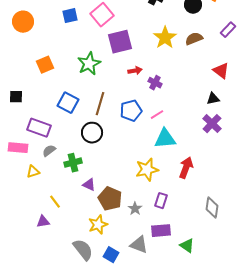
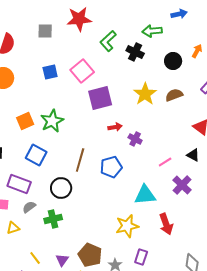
green star: (89, 64) -> (52, 121), moved
black triangle: (213, 99) -> (193, 155), turned 40
blue square: (68, 103) -> (36, 155), moved
pink line: (157, 115) -> (165, 162), moved
purple cross: (212, 124) -> (182, 185), moved
black circle: (92, 133) -> (61, 188), moved
red arrow: (186, 168) -> (166, 224), turned 140
purple triangle: (89, 185) -> (62, 260), moved, turned 40

